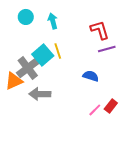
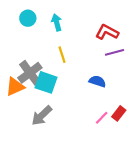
red L-shape: (100, 30) -> (107, 32), turned -45
cyan square: (43, 55) -> (46, 82), moved, turned -30
gray arrow: (40, 94) -> (42, 116), moved, turned -45

